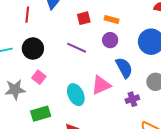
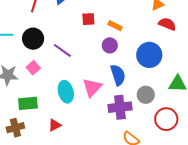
purple line: (77, 48) -> (62, 50), moved
pink triangle: (101, 85) -> (92, 87), turned -35
purple cross: (132, 99) -> (120, 107), size x1.6

